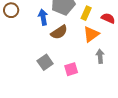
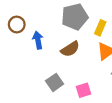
blue arrow: (43, 17) -> (38, 40), moved

